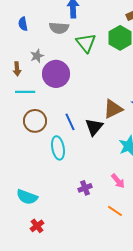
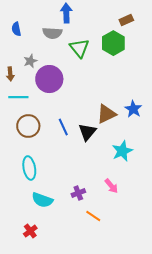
cyan ellipse: (58, 148) -> (29, 168), moved
cyan semicircle: (27, 197) -> (42, 200), moved
orange line: (115, 211) -> (93, 216), moved

